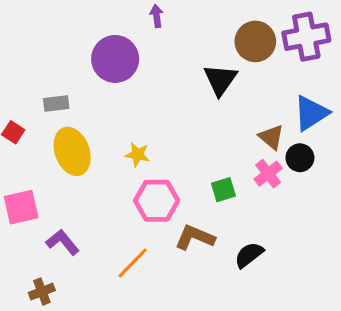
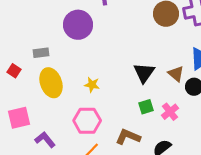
black triangle: (220, 80) -> (144, 73), moved
pink cross: (268, 174) -> (170, 112), moved
pink hexagon: (157, 201) -> (87, 121), moved

